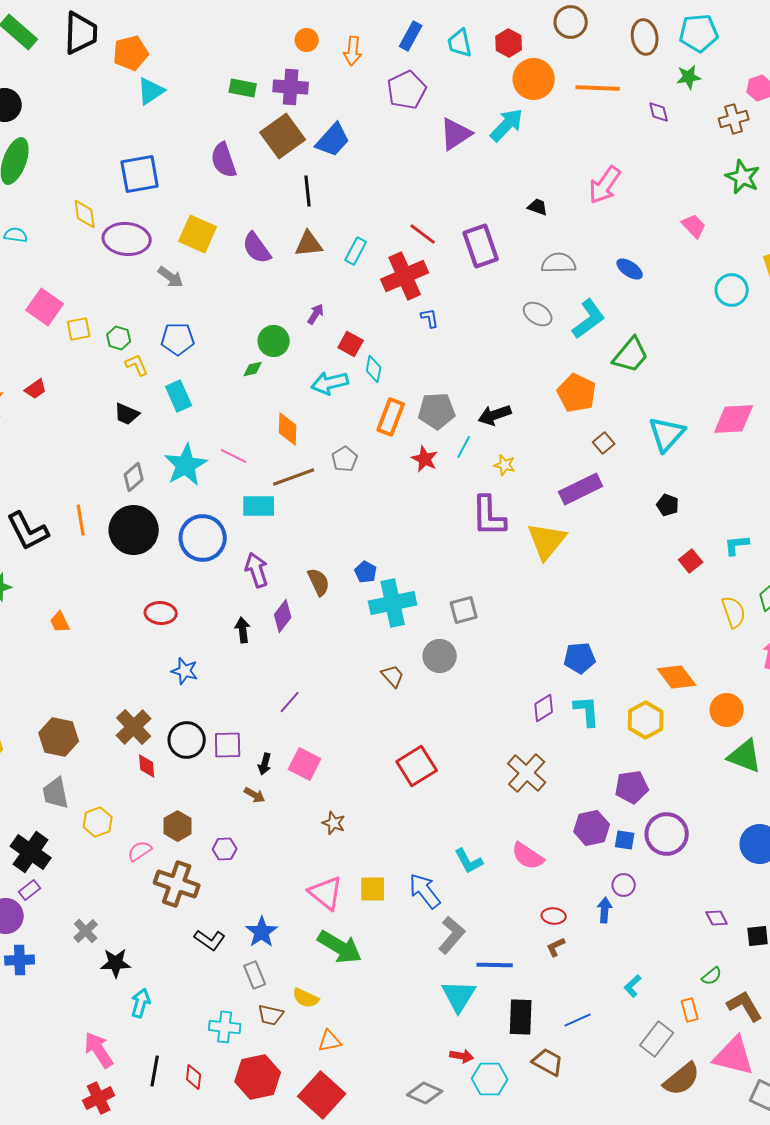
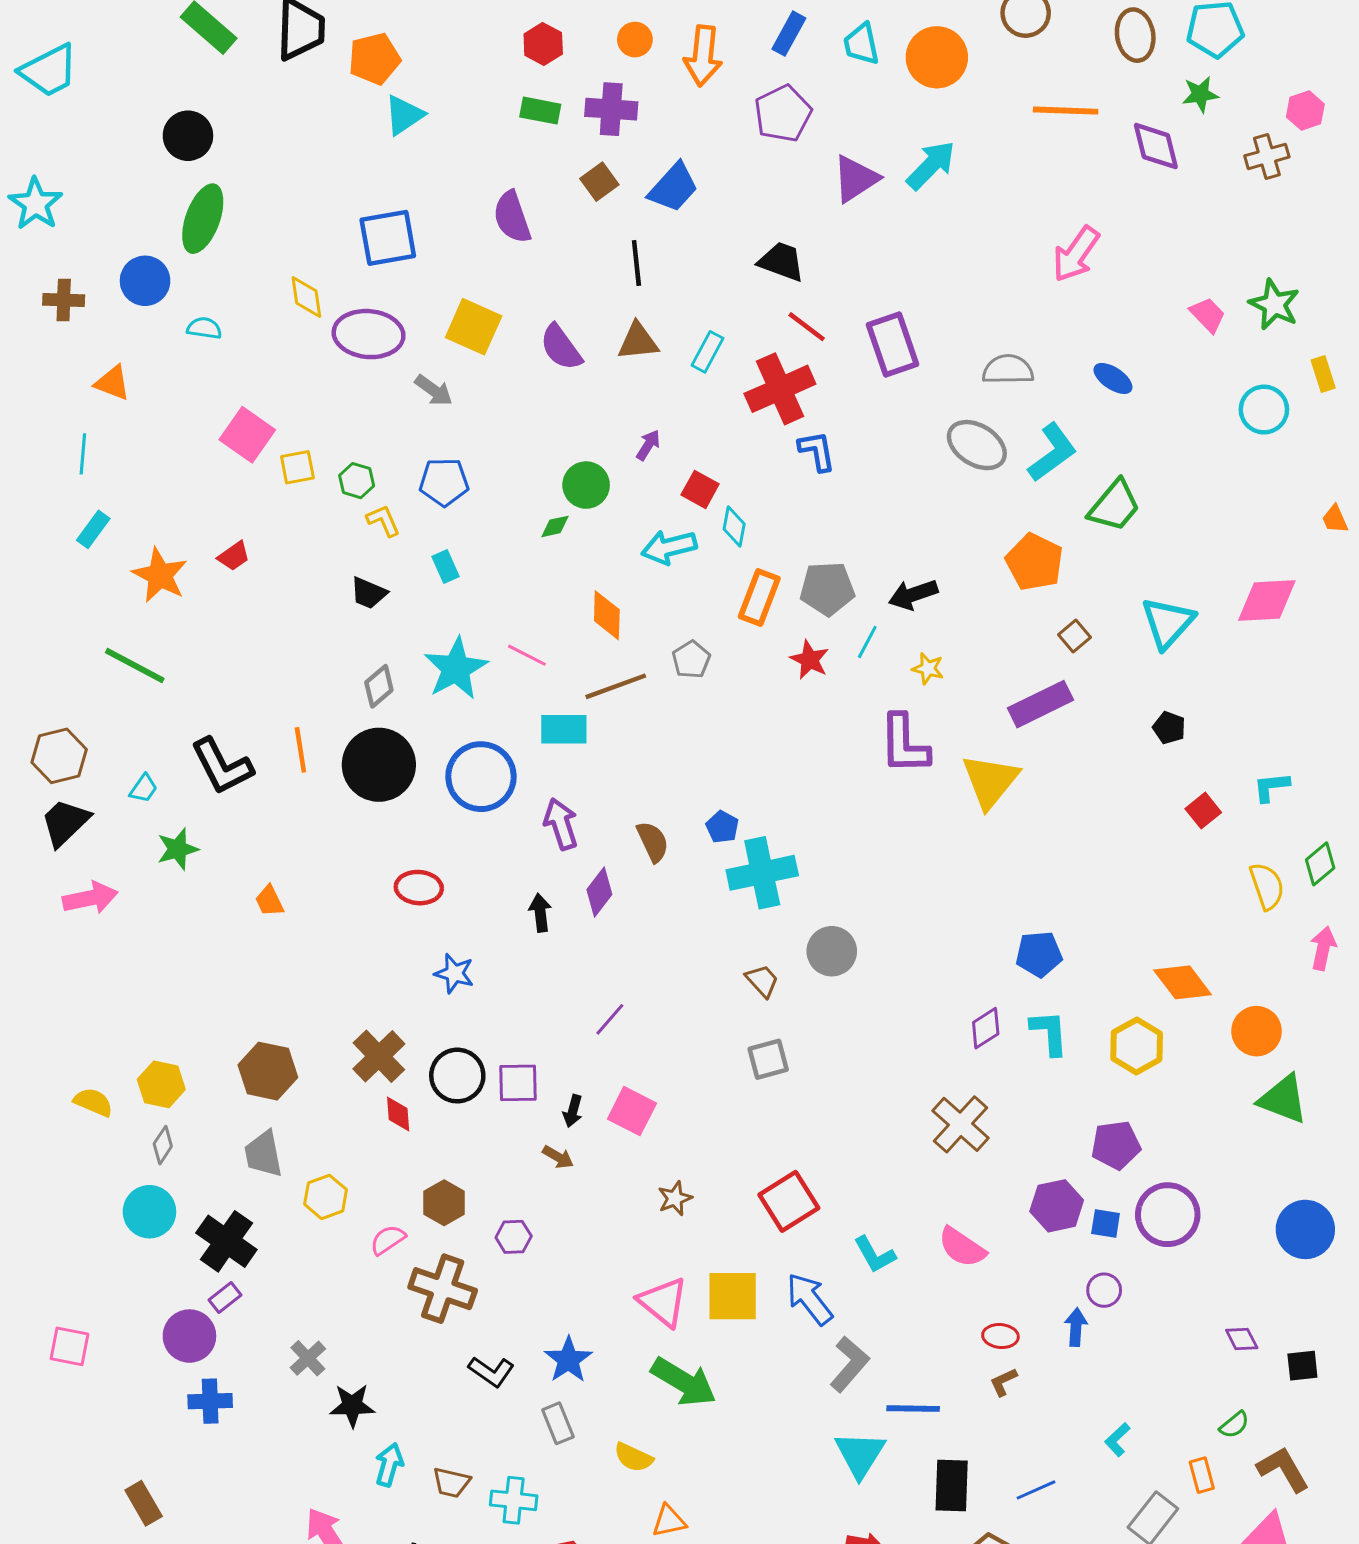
red hexagon: (509, 43) -> (543, 44), moved
orange arrow: (353, 51) -> (703, 56), size x1.4
orange circle: (534, 79) -> (937, 57), moved
purple diamond: (659, 112) -> (1156, 146), size x1.6
brown square: (283, 136) -> (599, 182), size x0.6
green star: (743, 177) -> (1274, 304), moved
black trapezoid: (538, 207) -> (781, 262), moved, size x1.6
gray ellipse: (538, 314) -> (977, 445), size x1.4
blue L-shape: (430, 318) -> (817, 451), size x1.4
cyan rectangle: (179, 396) -> (445, 566), size x0.7
gray square: (464, 610) -> (768, 1059), moved
red square: (417, 766) -> (789, 1201), moved
brown star: (334, 823) -> (675, 1198), turned 30
yellow square: (373, 889) -> (733, 1296), size x1.4
brown trapezoid: (271, 1015) -> (451, 1483), moved

